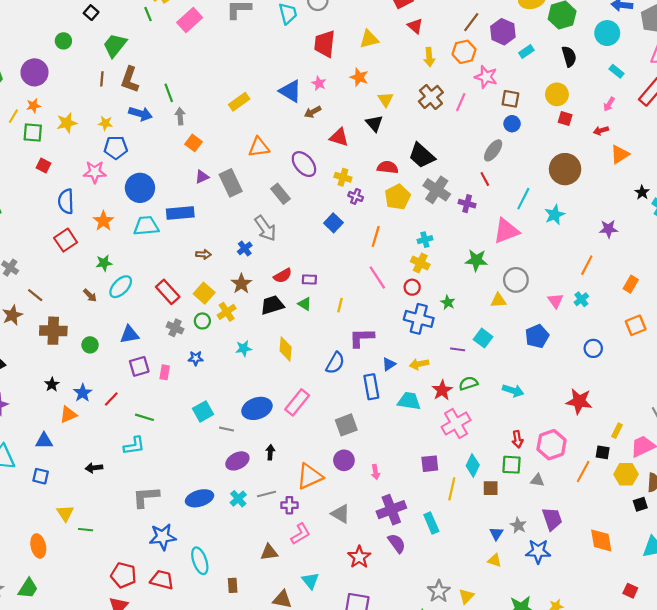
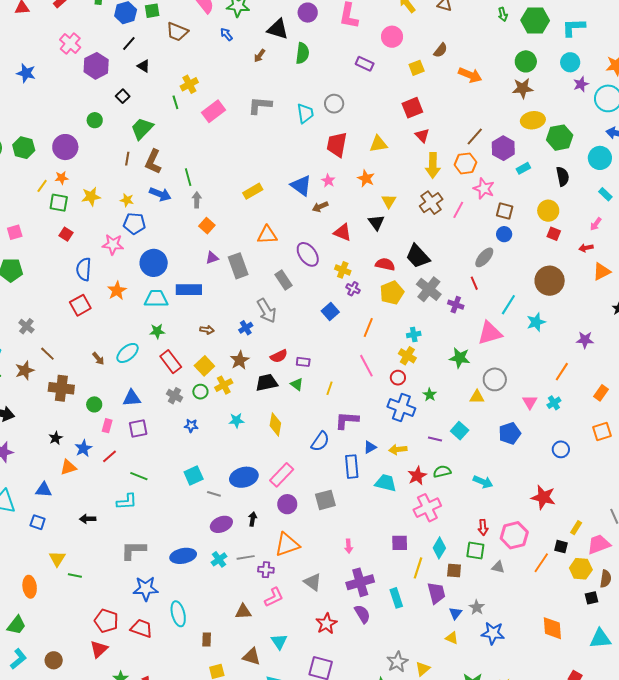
yellow arrow: (429, 57) -> (433, 165), size x1.4
green star: (104, 263) -> (157, 331), moved
pink rectangle: (165, 372) -> (107, 426), moved
purple circle: (344, 460) -> (287, 504), moved
purple trapezoid: (552, 519) -> (436, 593), moved

